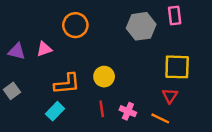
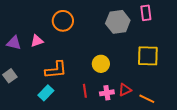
yellow circle: (104, 77) -> (101, 64), moved
red triangle: (170, 96) -> (125, 90), moved, turned 32
pink cross: (128, 111) -> (107, 93), turned -32
orange line: (160, 118) -> (147, 99), moved

